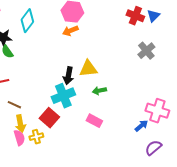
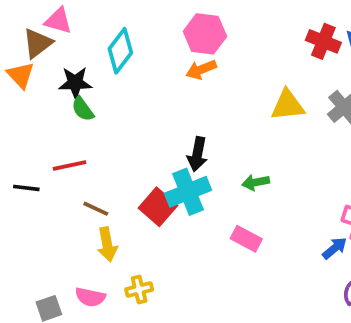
yellow triangle: (88, 69) -> (288, 105), moved
red square: (49, 118) -> (158, 207), moved
yellow cross: (36, 137) -> (139, 290), moved
pink semicircle: (19, 138) -> (90, 297), moved, turned 119

